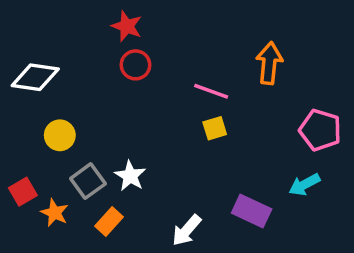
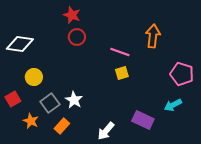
red square: (23, 192) -> (13, 99), moved

